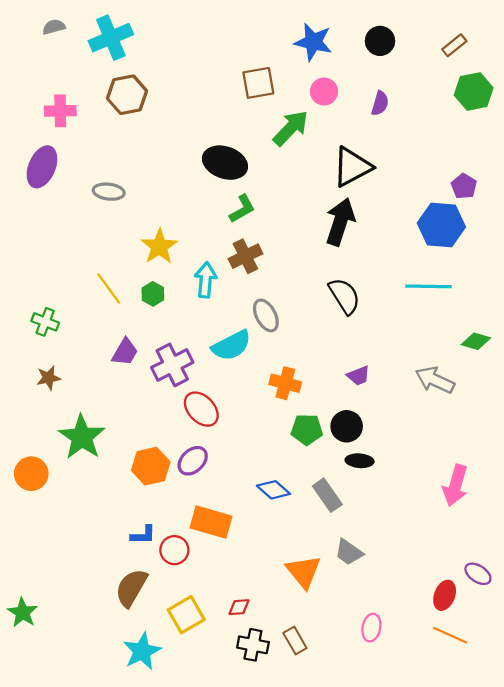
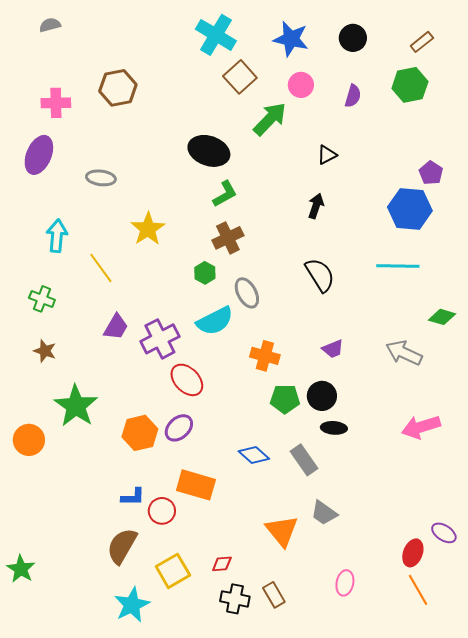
cyan cross: (111, 38) -> (216, 35), moved, turned -36
brown square: (258, 83) -> (240, 77), turned -32
green hexagon: (474, 92) -> (410, 85), moved
black triangle: (352, 167) -> (327, 155), size x0.5
black arrow: (340, 222) -> (316, 206), size x0.6
cyan arrow: (206, 280) -> (57, 236), moved
green hexagon: (153, 294) -> (205, 273), moved
brown star: (48, 378) -> (45, 351), turned 30
pink arrow: (455, 486) -> (421, 427), moved, turned 57
orange line: (450, 635) -> (418, 590), turned 36

